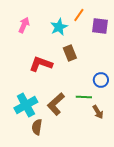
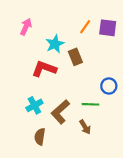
orange line: (79, 15) -> (85, 27), moved
cyan star: (59, 27) -> (55, 44), moved
cyan cross: (26, 105) -> (34, 105), moved, size x0.7
brown arrow: (98, 112) -> (85, 127), moved

